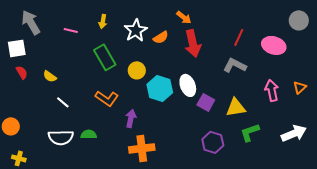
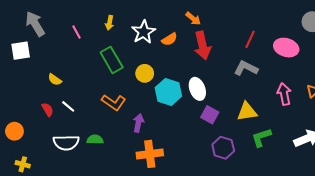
pink line: (71, 30) -> (76, 32), turned 48
red semicircle: (22, 72) -> (48, 110), moved
purple square: (206, 102) -> (210, 115), moved

